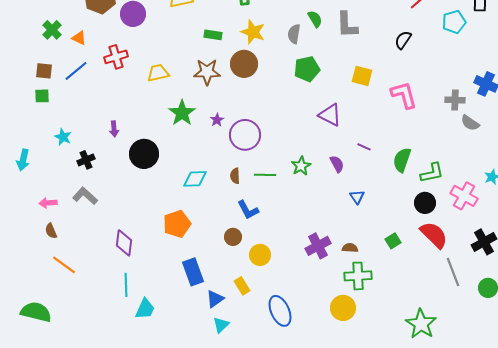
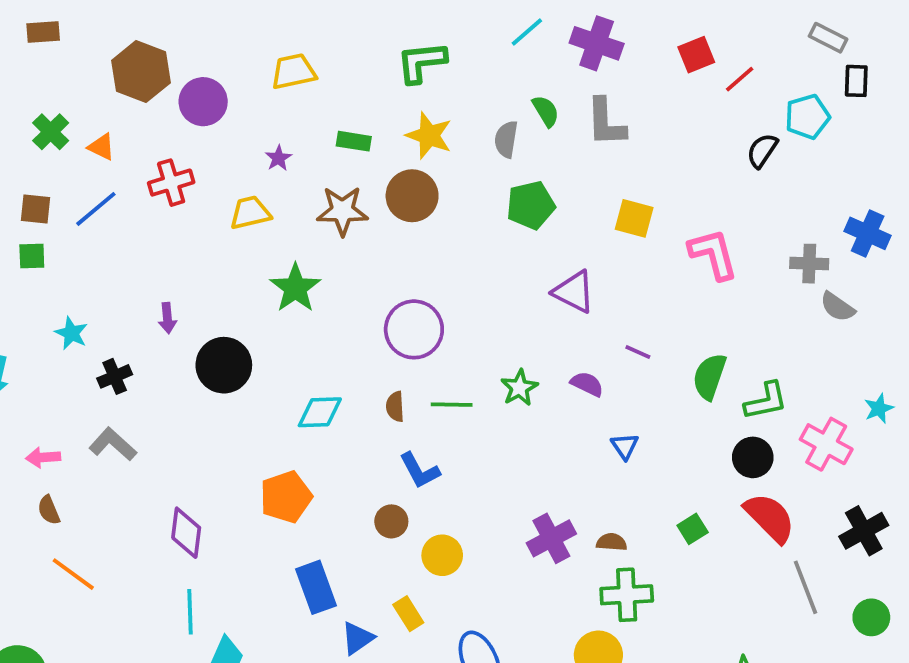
black semicircle: (403, 40) -> (762, 151), moved
purple star: (217, 120) -> (278, 158), moved
purple semicircle: (337, 164) -> (587, 384), turned -36

